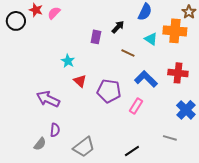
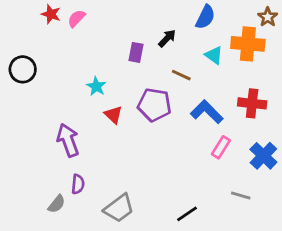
black circle: (16, 21) -> (23, 69), moved
purple pentagon: (109, 91) -> (154, 105), moved
purple arrow: (48, 99) -> (68, 140), turned 45
pink rectangle: (136, 106) -> (221, 147), moved

